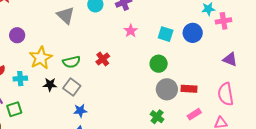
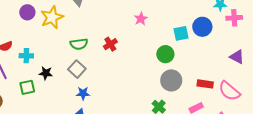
cyan square: (166, 34) -> (181, 33), moved, turned -35
yellow star: (41, 58) -> (52, 17), moved
black star: (50, 85) -> (46, 73), moved
red rectangle: (189, 89) -> (205, 84), moved
pink semicircle: (226, 94) -> (229, 91), turned -45
green square: (14, 109) -> (27, 87), moved

